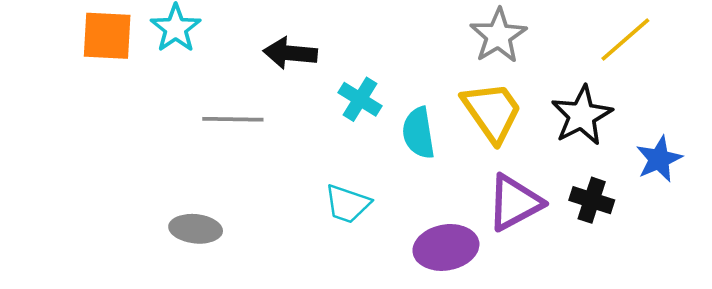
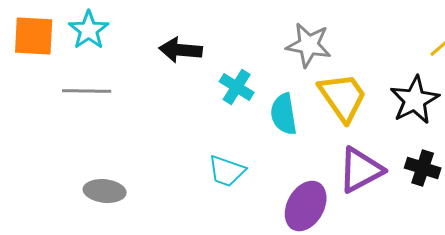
gray star: (498, 36) -> (309, 45), moved, turned -30
gray line: (233, 119) -> (87, 91), moved
purple ellipse: (446, 247) -> (306, 206), turned -51

